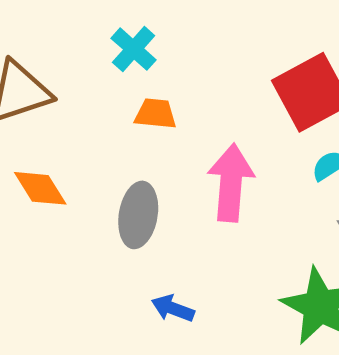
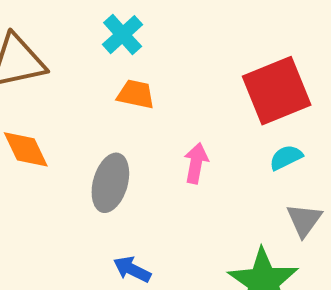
pink arrow: (231, 183) -> (196, 163), size x0.6

